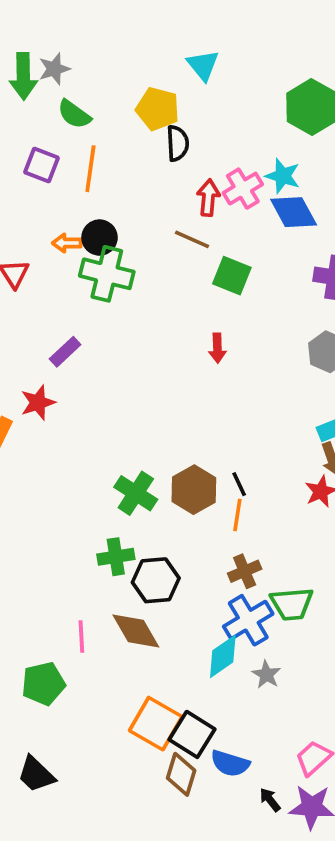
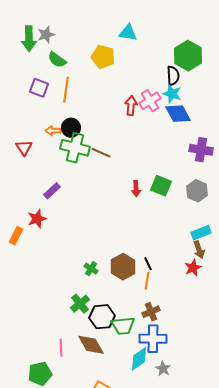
cyan triangle: (203, 65) -> (128, 33), turned -42
black semicircle: (178, 143) -> (173, 76), moved
brown line: (192, 239) -> (101, 153), moved
green square: (232, 276) -> (161, 186), moved
green cross: (136, 493) -> (91, 269), size x0.6
green cross: (116, 557) -> (80, 304), turned -30
green trapezoid: (292, 604) -> (123, 326), moved
blue cross: (248, 620) -> (153, 339), turned 32

